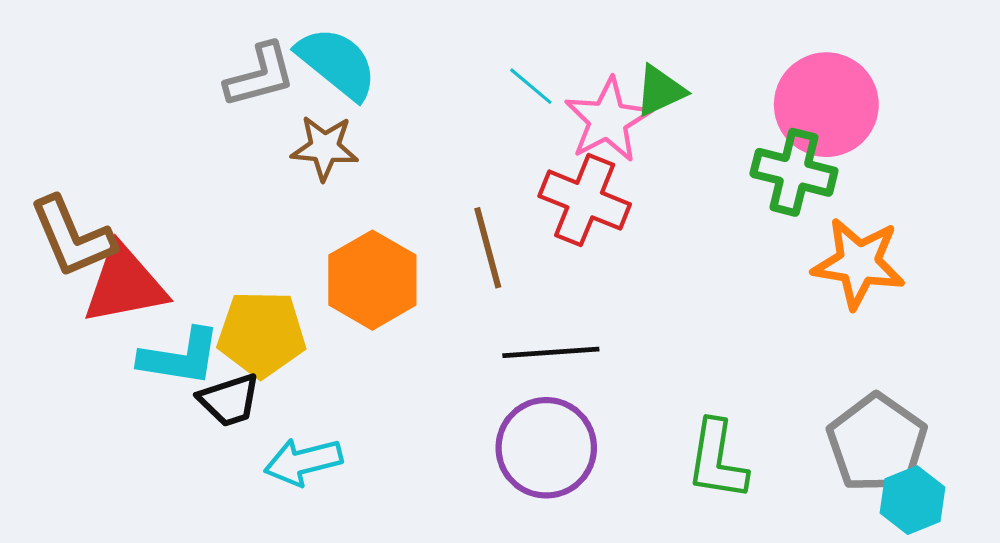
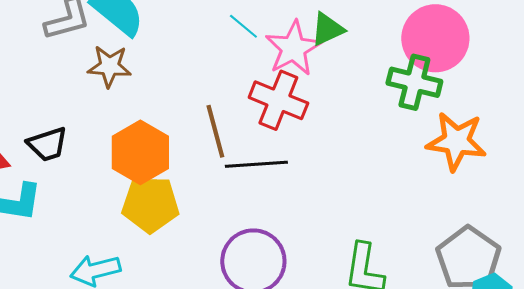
yellow pentagon: (262, 334) -> (150, 204), moved
black line: (551, 352) -> (256, 164), moved
black trapezoid: (229, 400) -> (47, 144), moved

